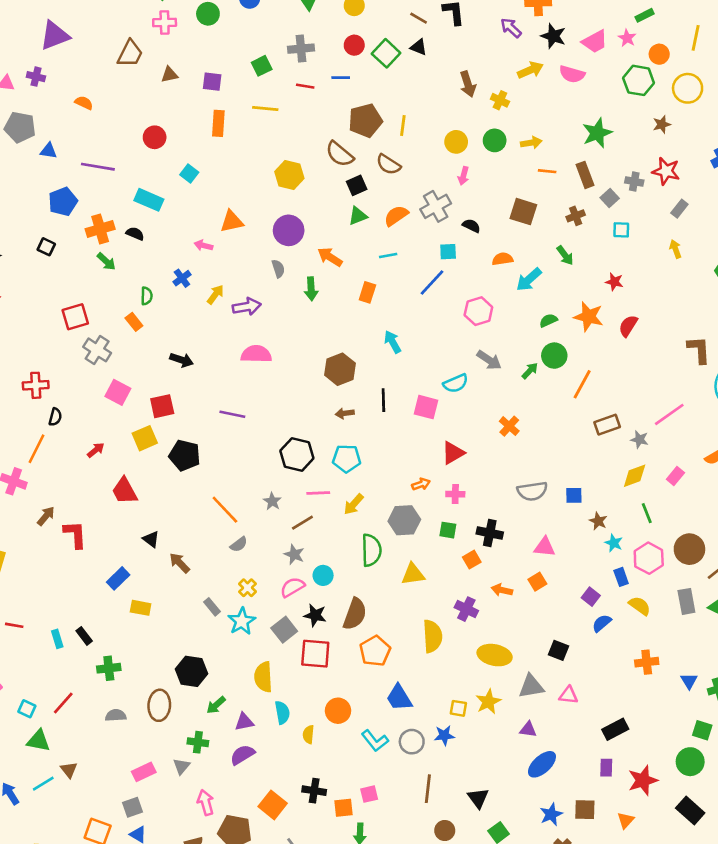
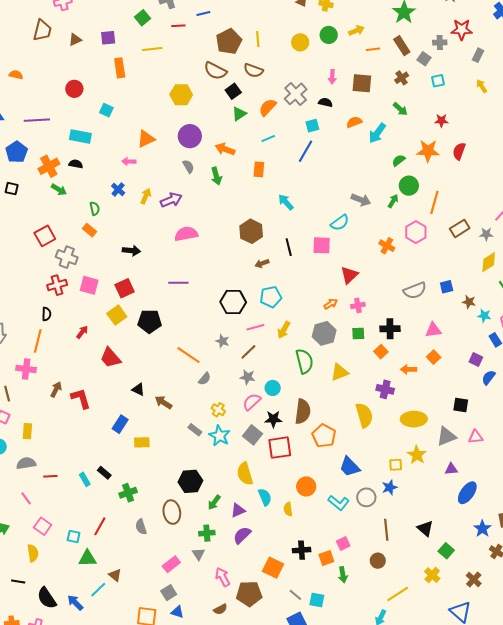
pink arrow: (463, 176) -> (332, 77), moved
pink hexagon: (478, 311) -> (416, 232), moved
red cross: (36, 385) -> (57, 285), moved
gray semicircle: (116, 715) -> (141, 527), turned -91
brown circle: (445, 831) -> (378, 561), moved

